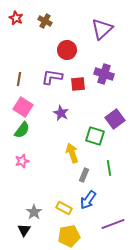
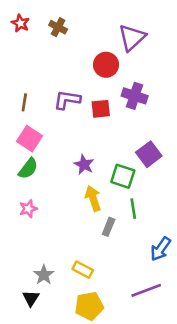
red circle: (67, 50) -> (106, 65), moved
purple star: (61, 113) -> (84, 165), moved
green line: (109, 168) -> (133, 209), moved
blue arrow: (88, 200) -> (160, 249), moved

